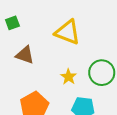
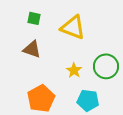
green square: (12, 23) -> (34, 18), moved, turned 32

